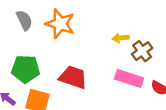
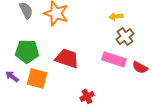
yellow arrow: (121, 38) -> (116, 16), moved

